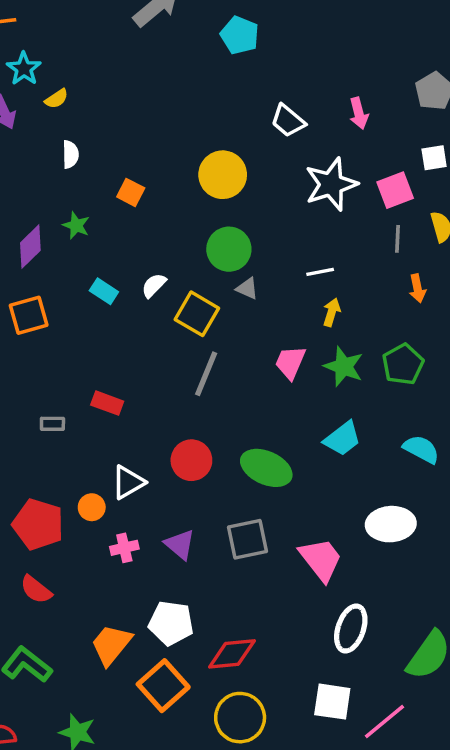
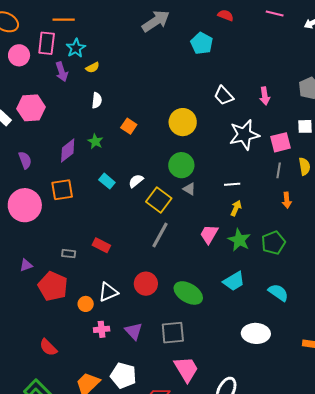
red pentagon: (38, 524) -> (53, 286), moved
pink trapezoid: (321, 559) -> (186, 369), moved

